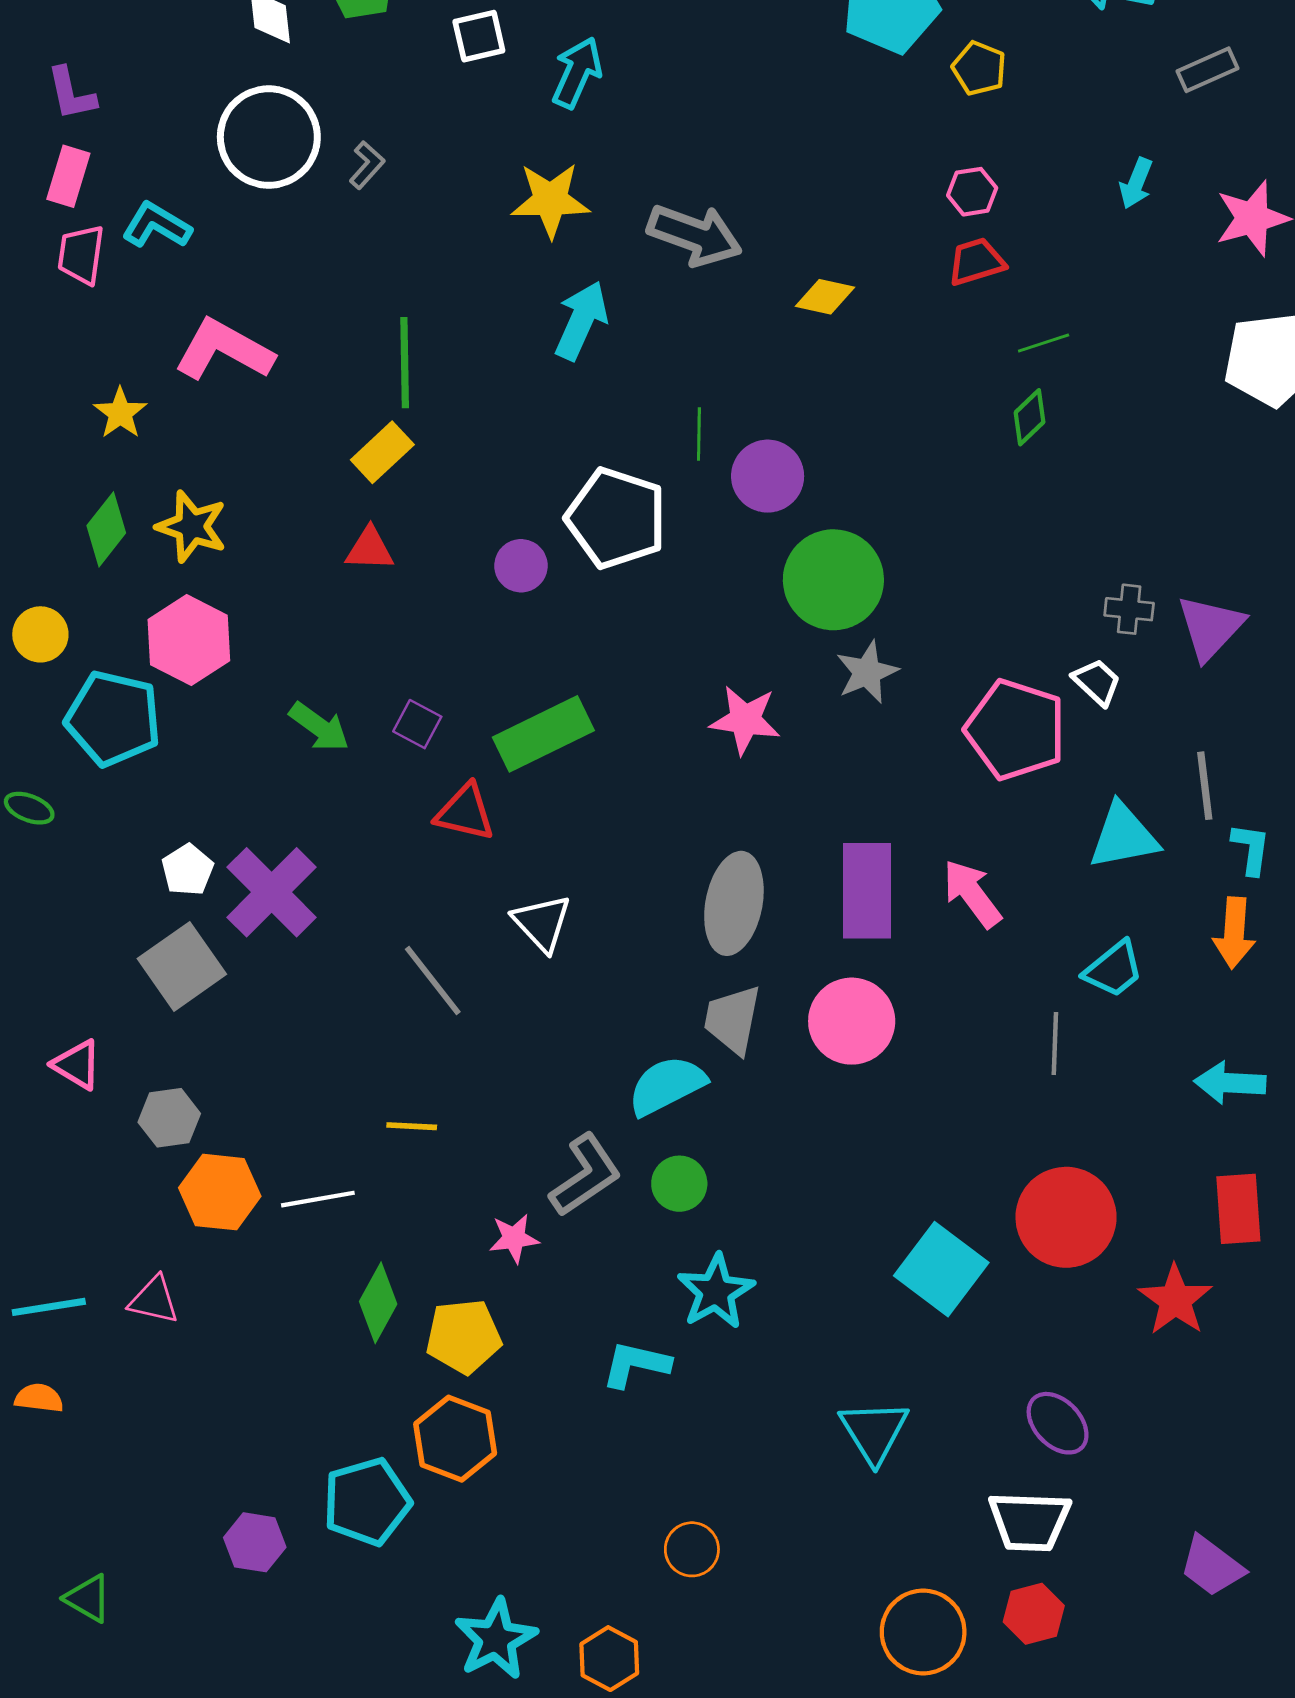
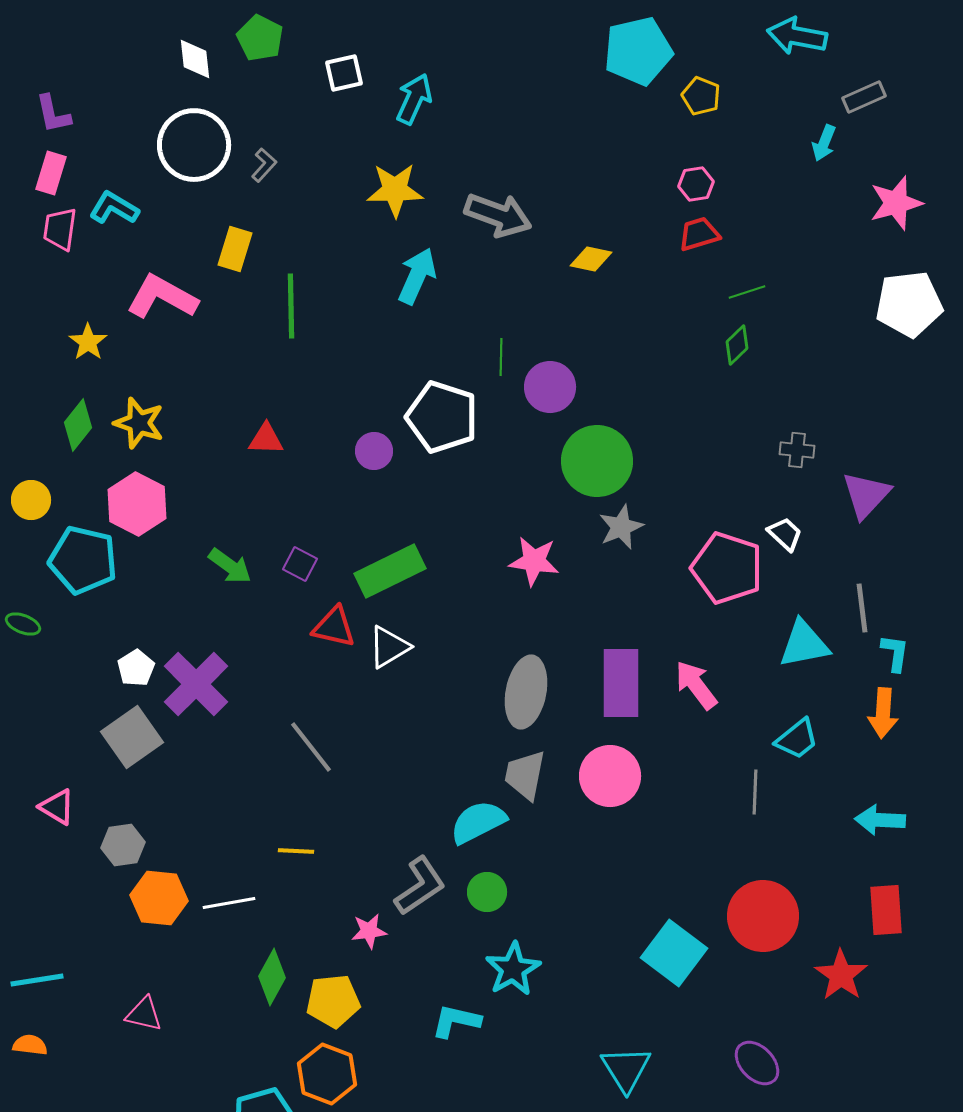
cyan arrow: (1136, 183) -> (824, 143), moved
yellow rectangle: (382, 452) -> (235, 249), moved, turned -30
gray cross: (1129, 609) -> (797, 450), moved
white triangle: (542, 923) -> (389, 647), moved, turned 42
pink triangle: (154, 1300) -> (144, 1014), moved

